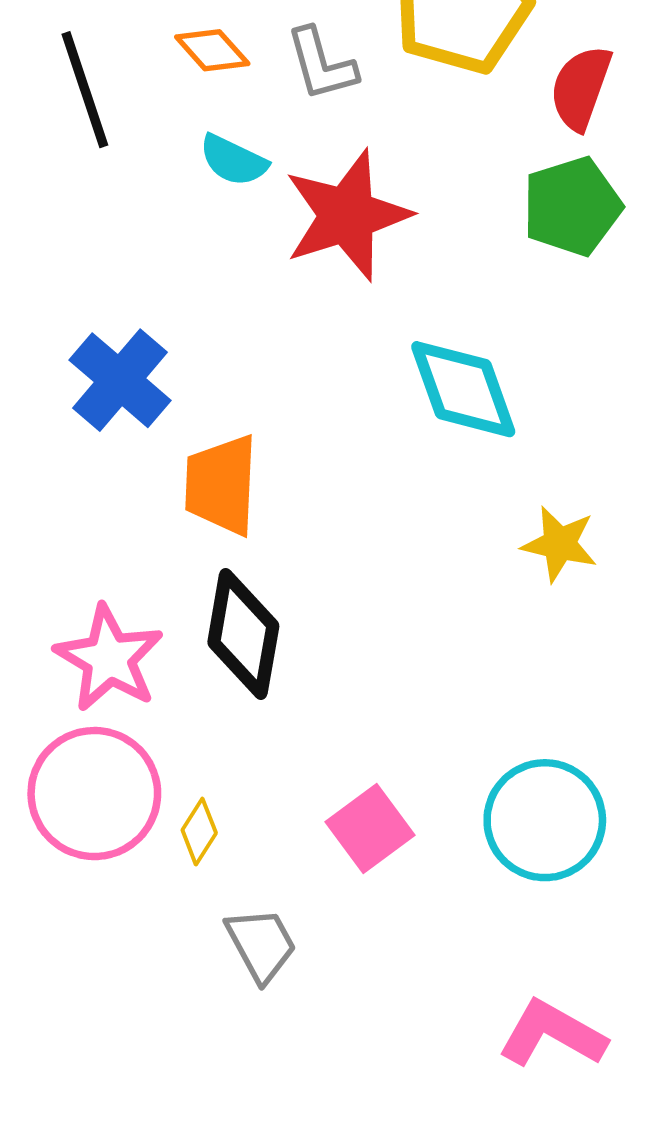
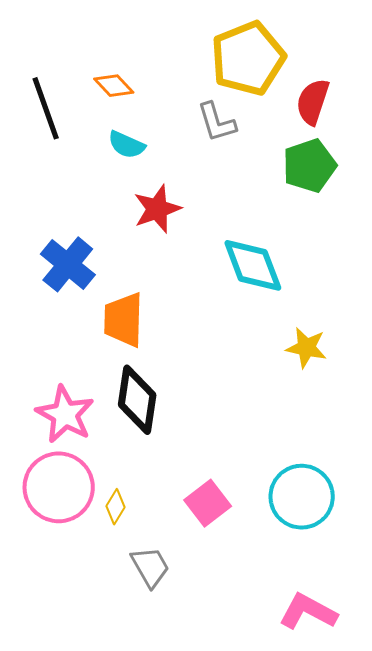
gray L-shape: (321, 64) -> (217, 122), moved
red star: (347, 215) -> (157, 209), moved, size x0.7

